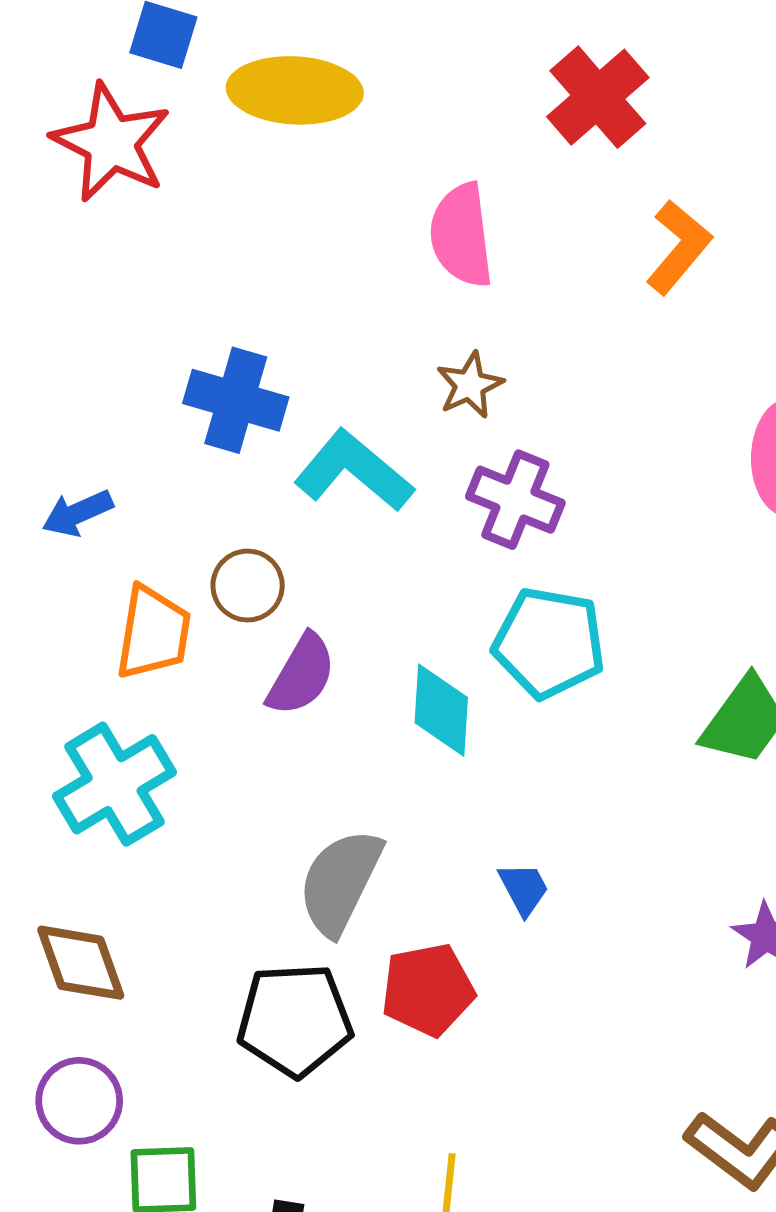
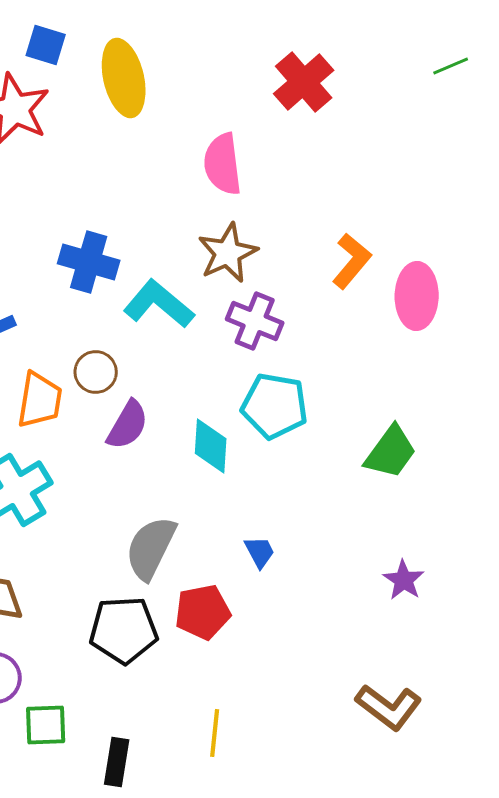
yellow ellipse: (295, 90) -> (124, 78), turned 74
orange L-shape: (679, 247) -> (352, 261), moved
brown star: (470, 385) -> (228, 253), size x1.5

